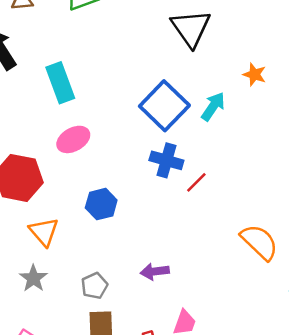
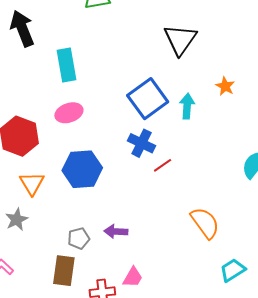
cyan arrow: (213, 106) -> (187, 106), turned -40
blue hexagon: (101, 204) -> (82, 169), size x1.5
gray pentagon: (94, 286) -> (79, 238), moved

